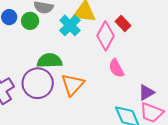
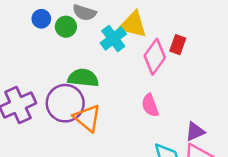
red rectangle: (123, 23) -> (178, 45), turned 56
pink semicircle: (116, 68) -> (150, 105), moved
orange triangle: (73, 85) -> (87, 118), moved, turned -40

